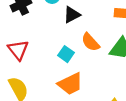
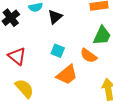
orange semicircle: (90, 42) -> (89, 56), moved

